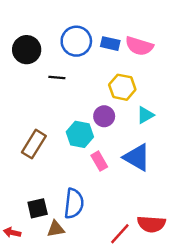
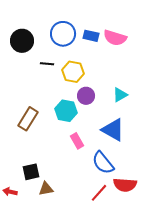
yellow hexagon: (122, 87) -> (73, 72), moved
pink rectangle: (99, 161) -> (77, 141), moved
blue semicircle: (74, 203) -> (103, 163), moved, turned 135

